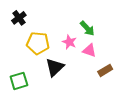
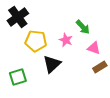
black cross: (19, 18) -> (18, 17), size x1.5
pink triangle: (89, 50) -> (94, 48), moved

